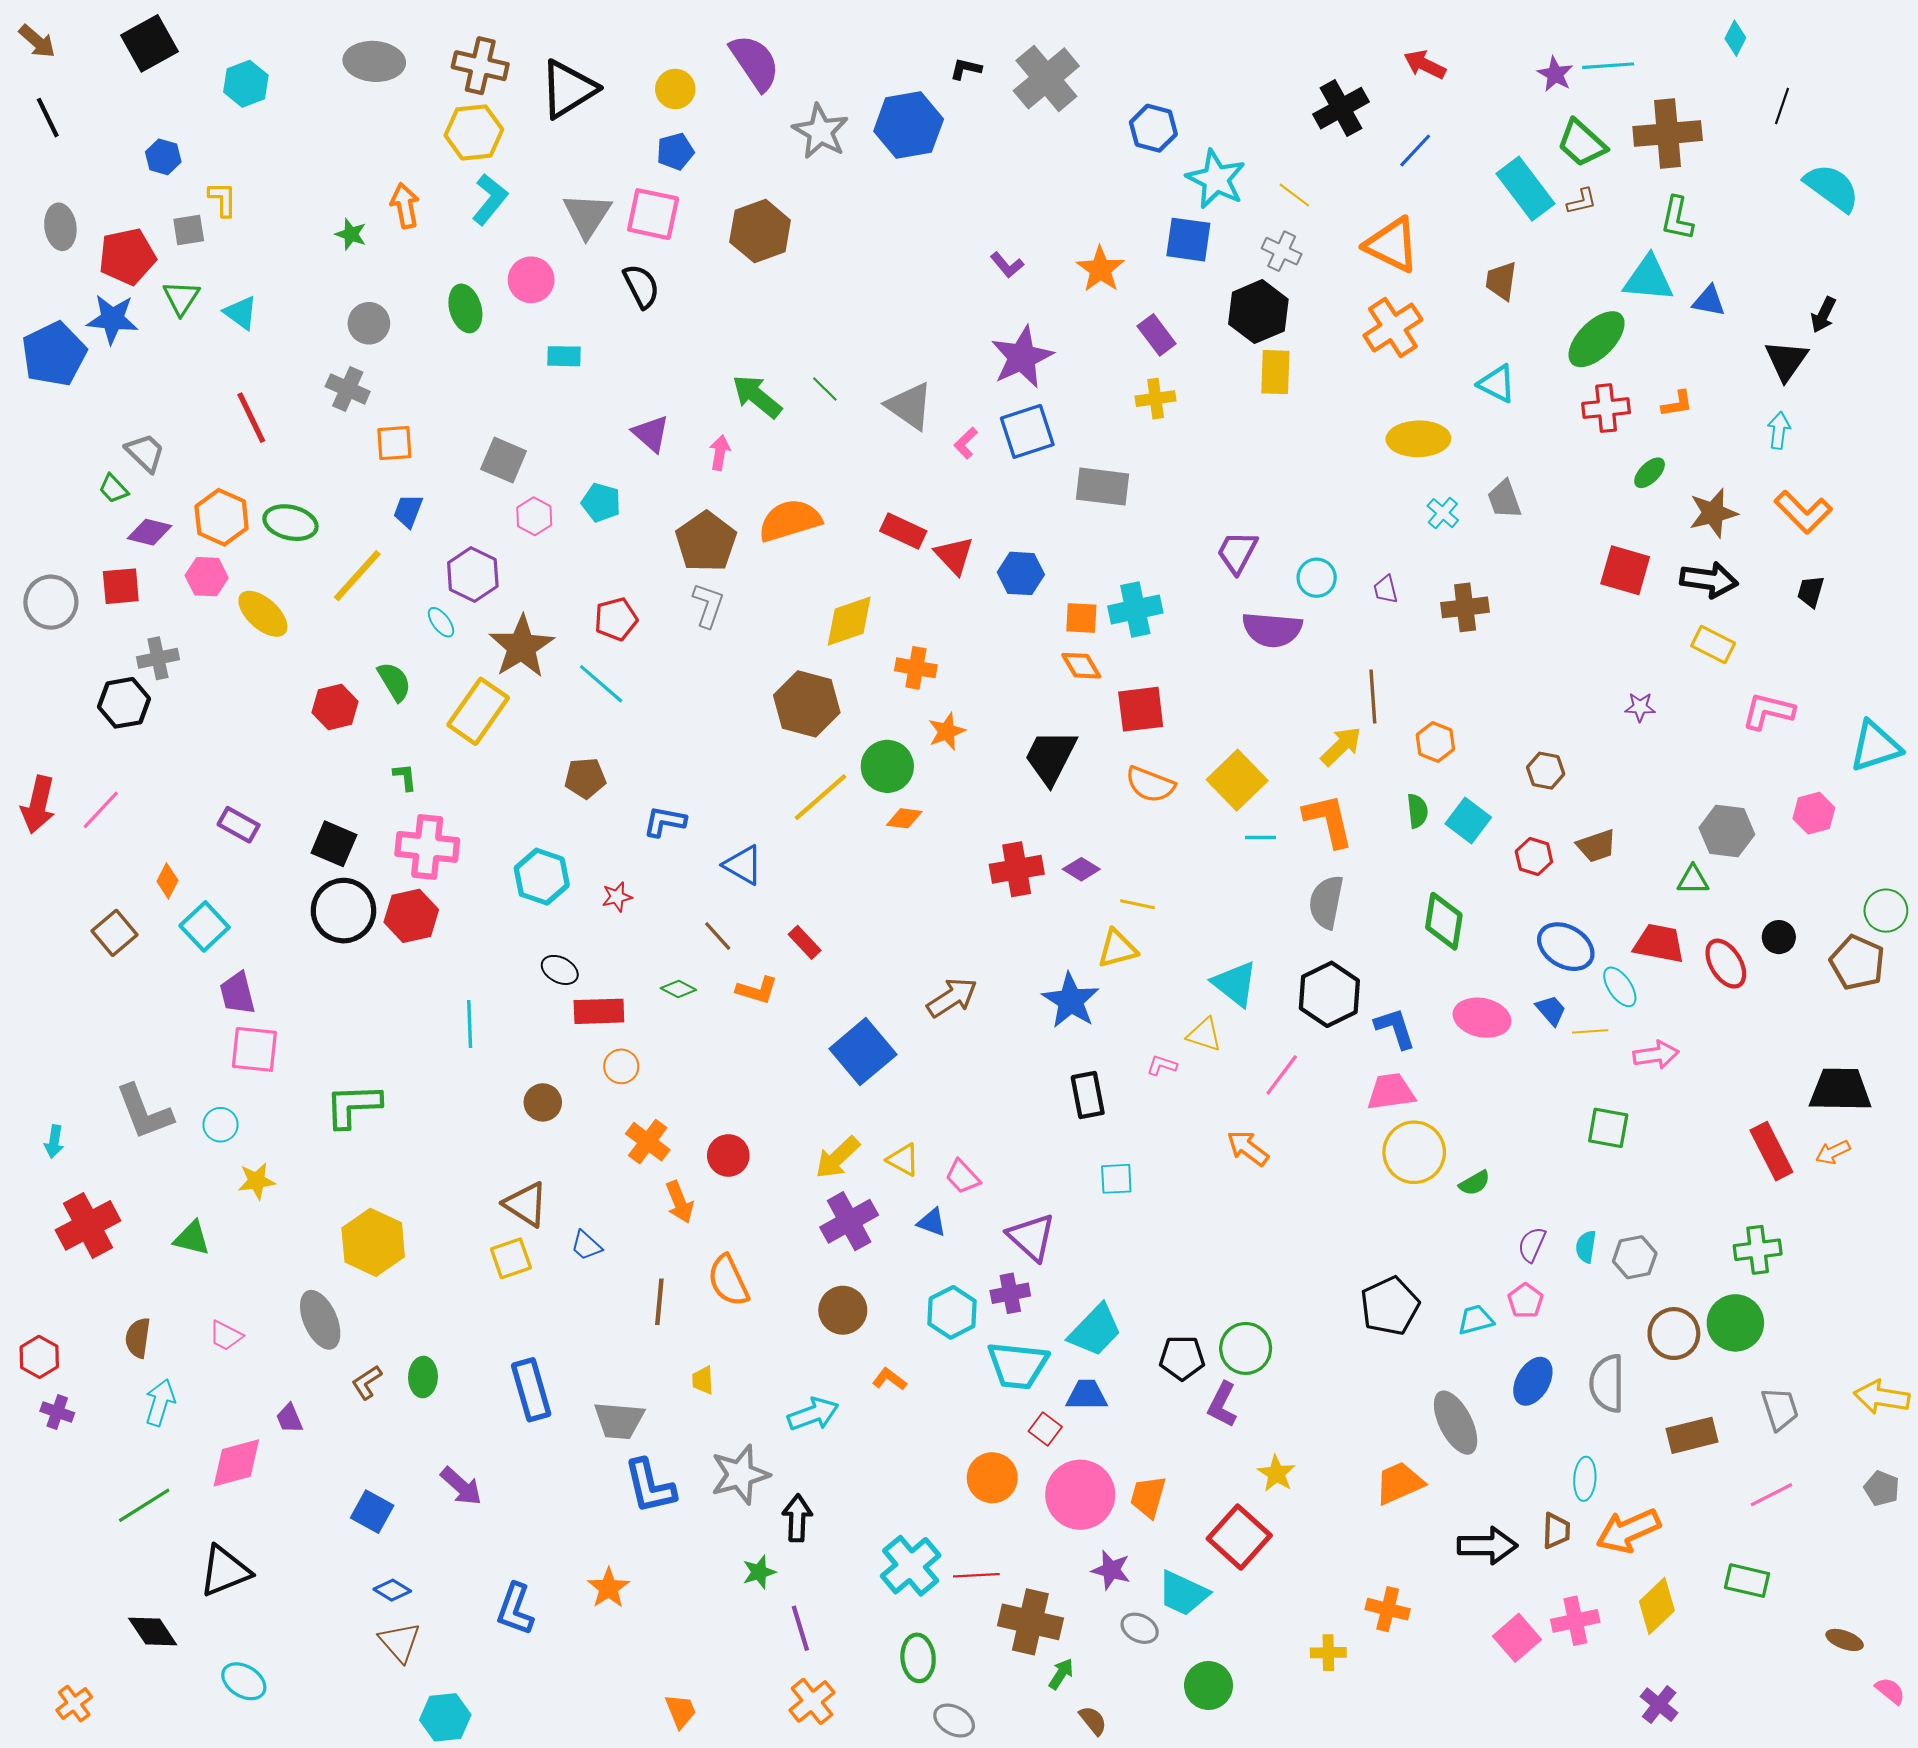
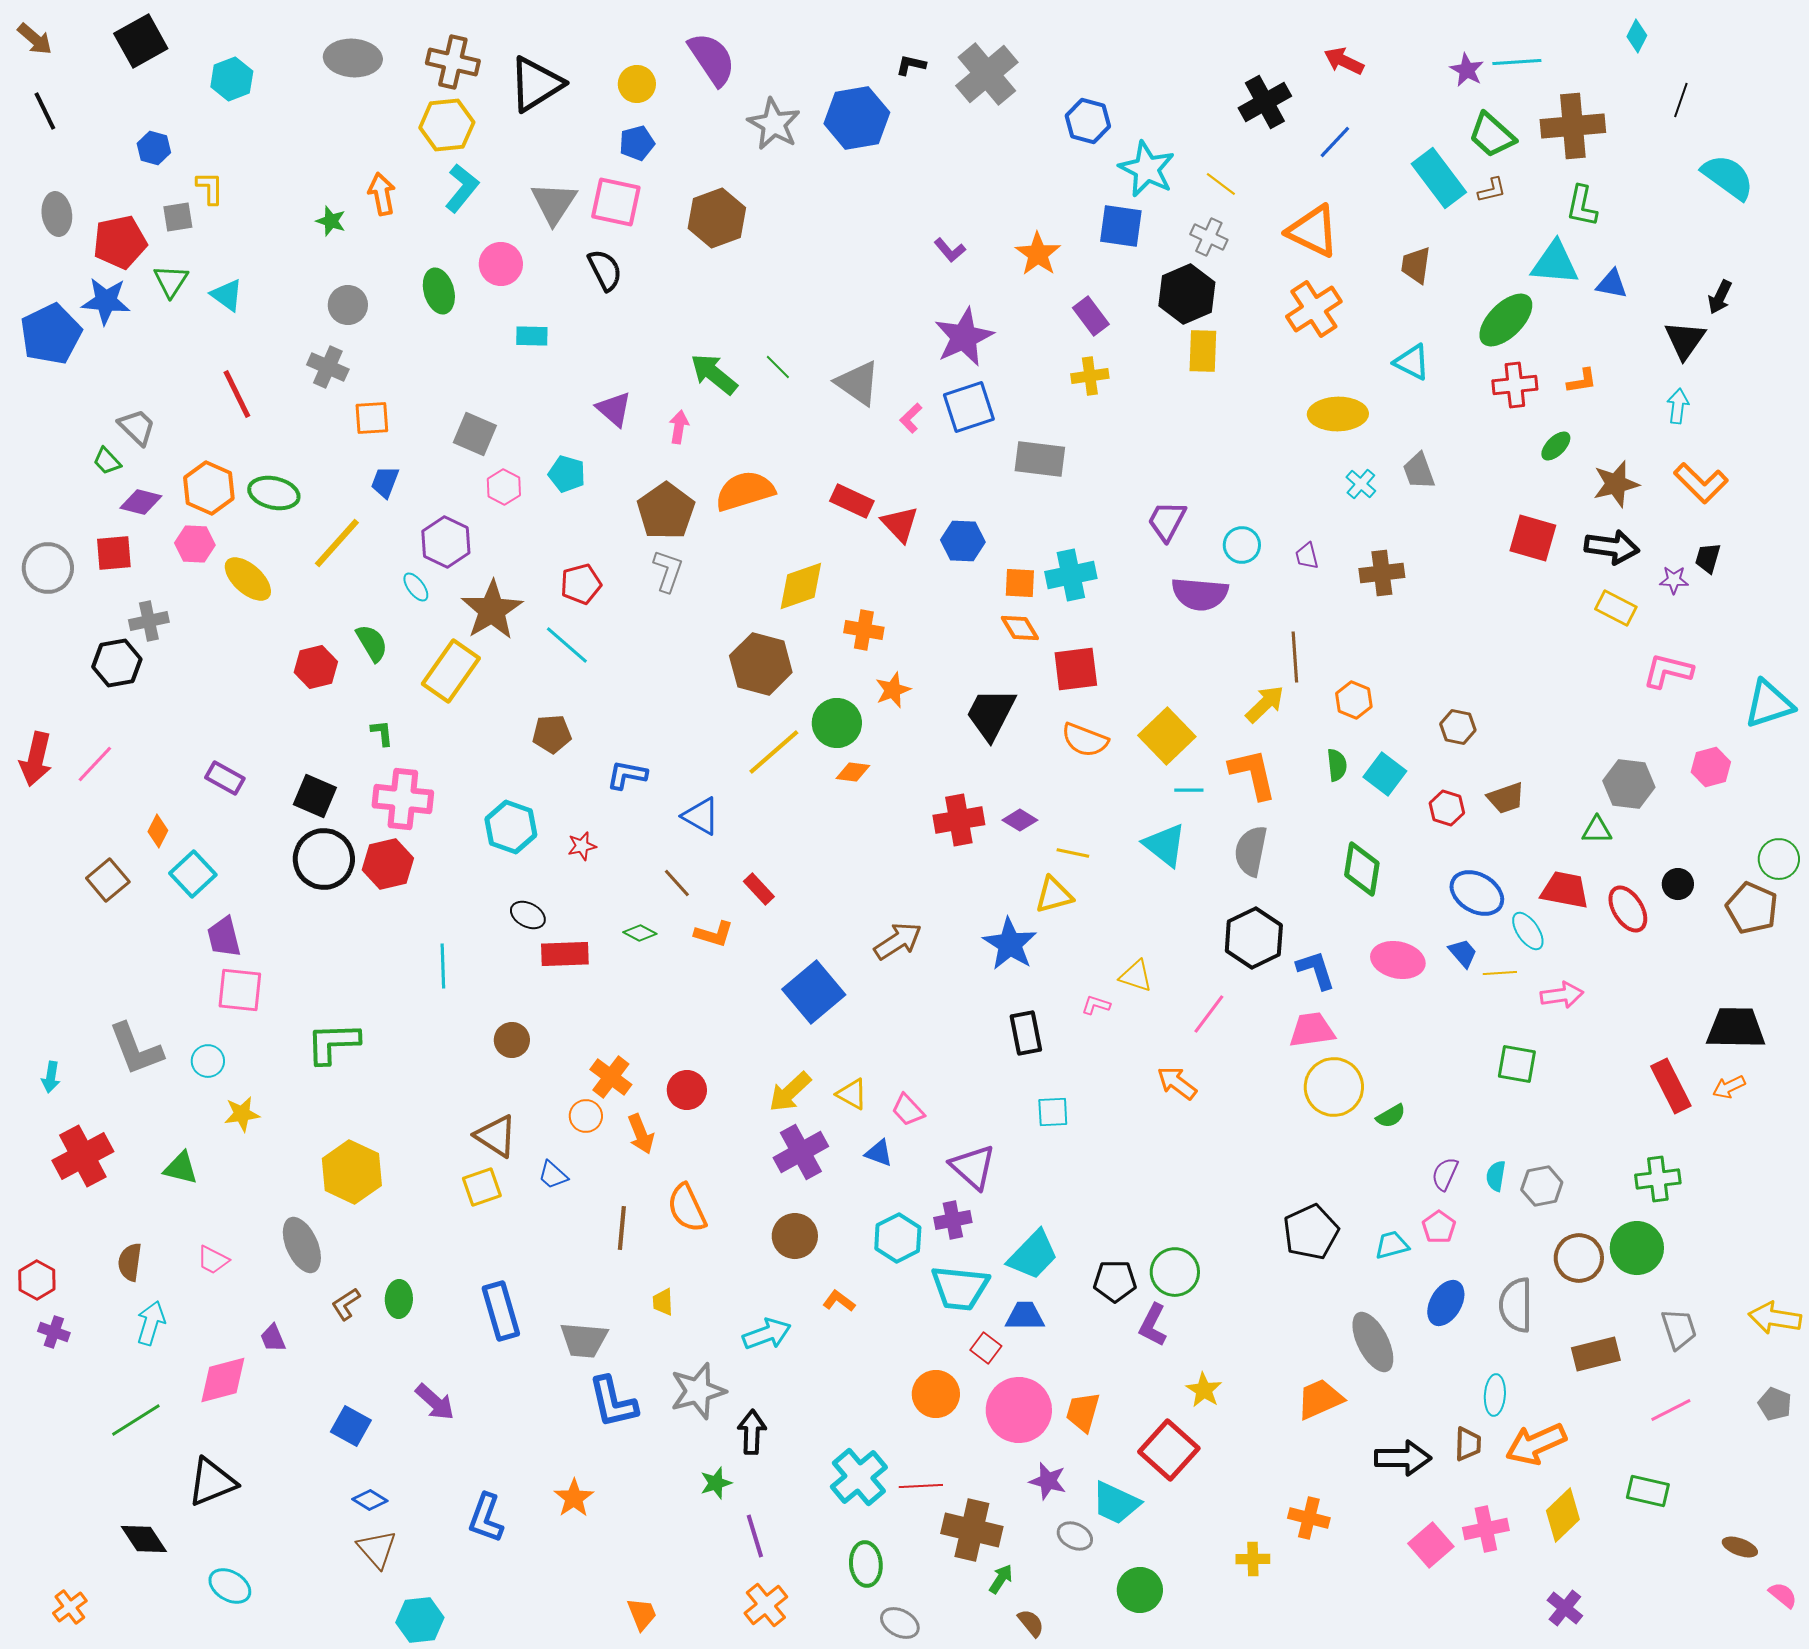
purple star: (1640, 707) -> (1674, 580), moved
cyan triangle: (1235, 984) -> (1165, 845), moved
orange circle: (621, 1066) -> (586, 1116), moved

